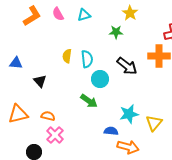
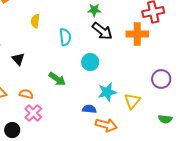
yellow semicircle: (67, 56) -> (35, 21), moved
black arrow: (127, 66) -> (102, 31), moved
cyan circle: (100, 79) -> (90, 62), moved
green arrow: (89, 101) -> (57, 79), moved

